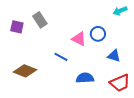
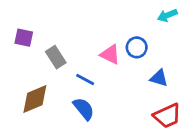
gray rectangle: (40, 20) -> (56, 57), moved
brown diamond: (25, 71) -> (35, 99), turned -45
blue semicircle: (85, 78) -> (84, 109), moved, turned 54

